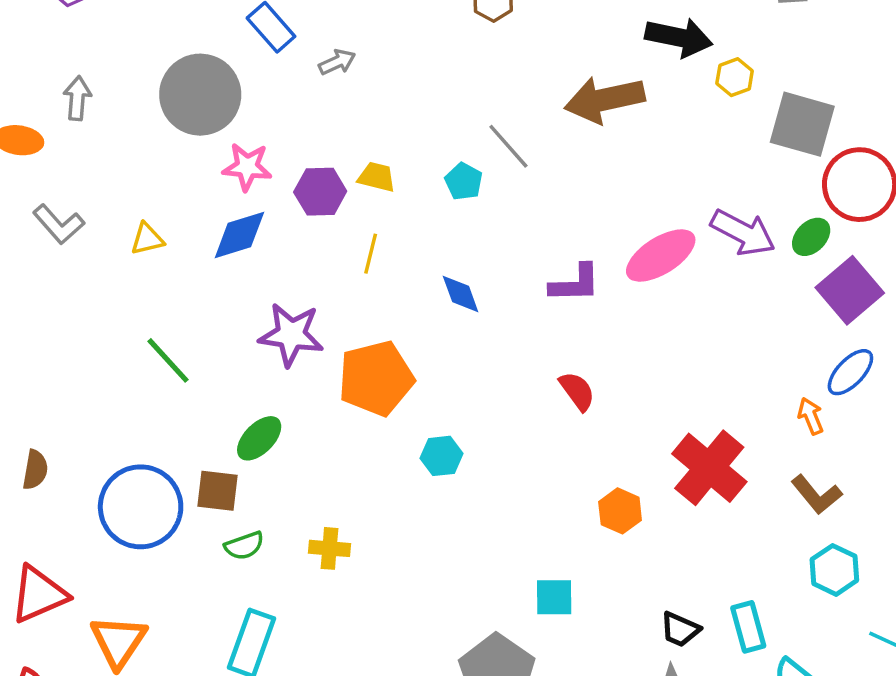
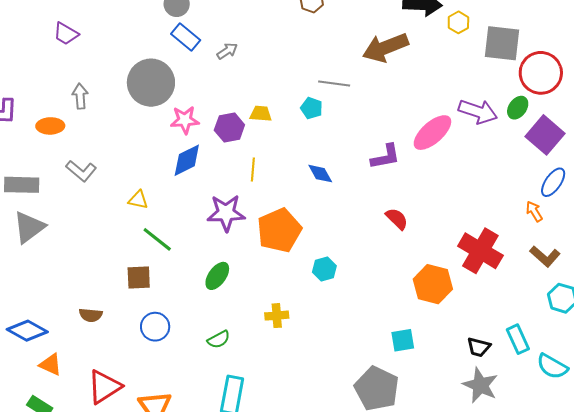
gray line: (508, 146) -> (334, 84), turned -32
yellow triangle: (147, 239) -> (138, 200), moved, turned 35
yellow line: (371, 254) -> (253, 169), moved
brown semicircle: (35, 470) -> (91, 315), turned 95
brown square: (218, 491) -> (139, 278), moved
blue circle: (141, 507) -> (155, 327), size x0.6
orange hexagon: (620, 511) -> (433, 284), size x1.5
yellow cross: (329, 548) -> (277, 316), moved

